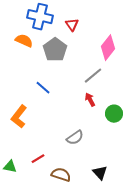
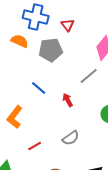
gray pentagon: (55, 50) -> (51, 50), turned 30
red arrow: (90, 100) -> (68, 100), moved
red line: (38, 159) -> (35, 146), moved

